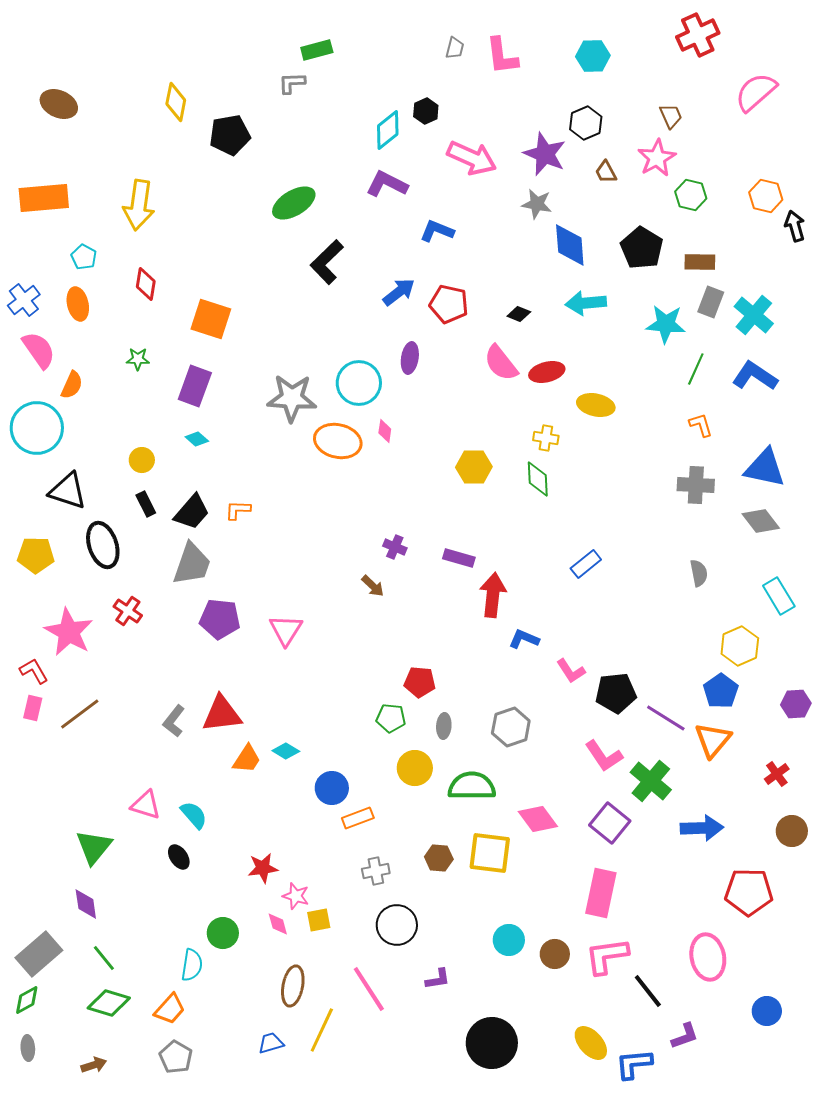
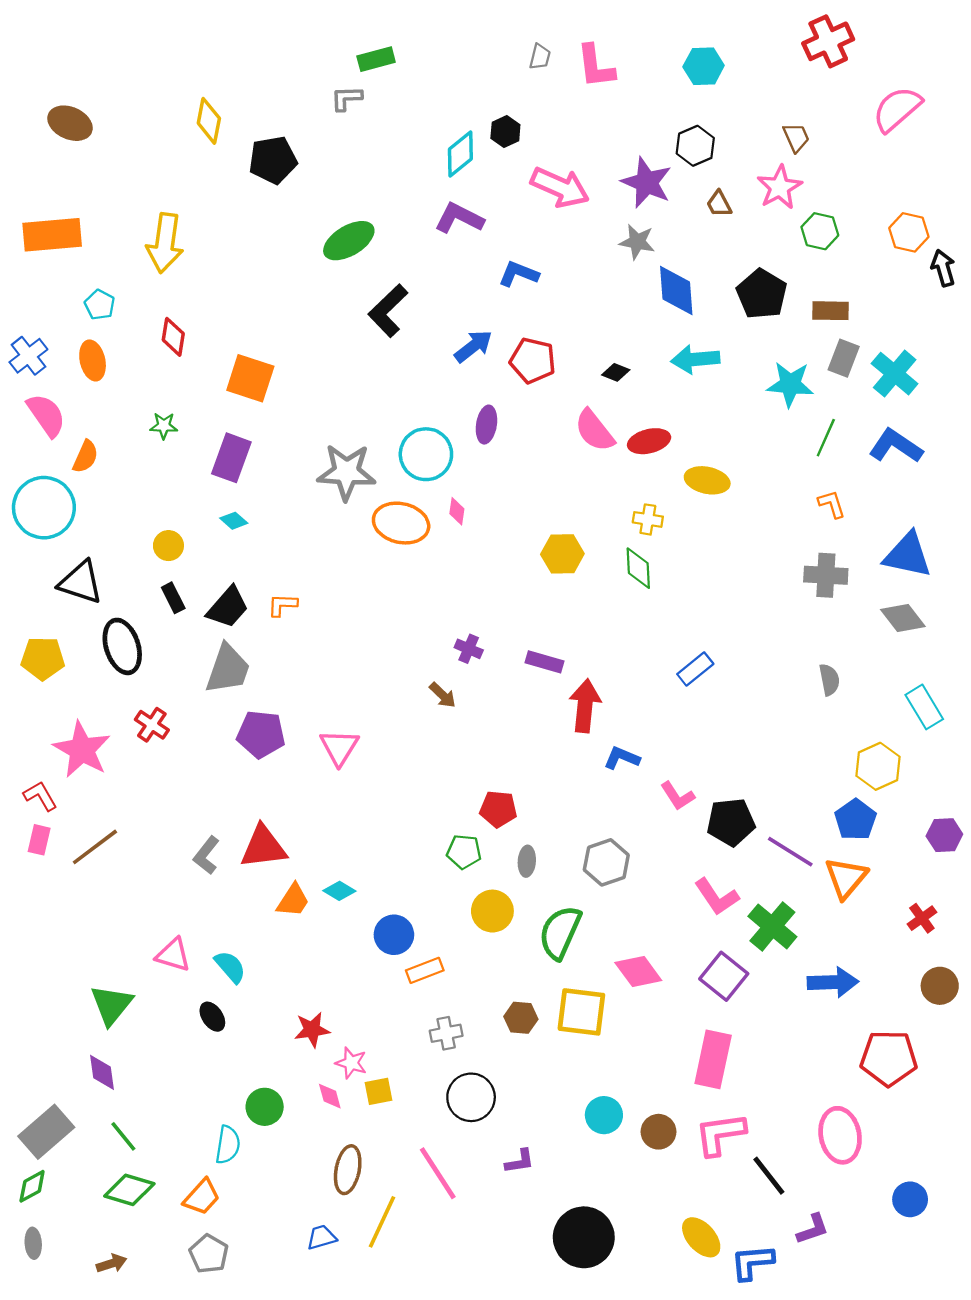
green semicircle: (472, 786) -> (560, 932), turned -66

